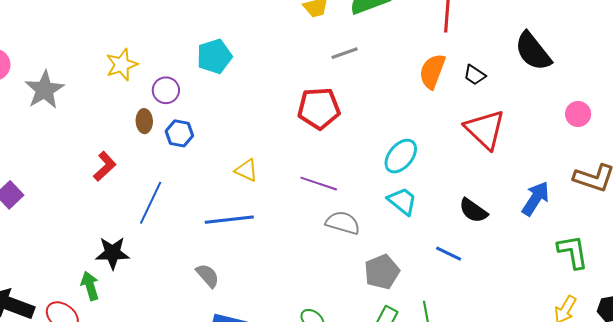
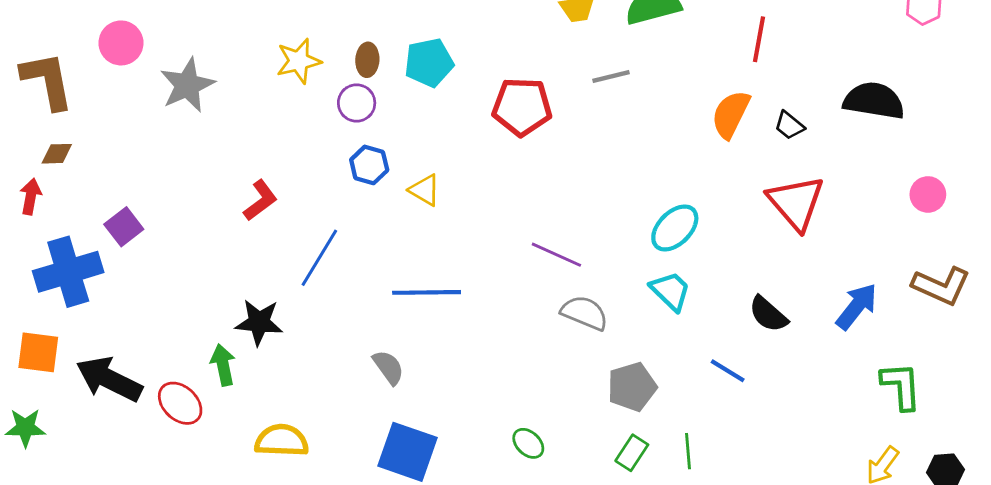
black semicircle: (533, 51) -> (874, 101), turned 132
red pentagon: (319, 108) -> (522, 107), moved
brown ellipse: (144, 121) -> (367, 60), moved
yellow triangle: (246, 170) -> (425, 190), moved

